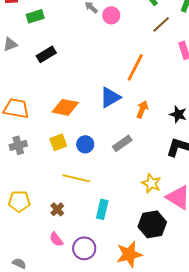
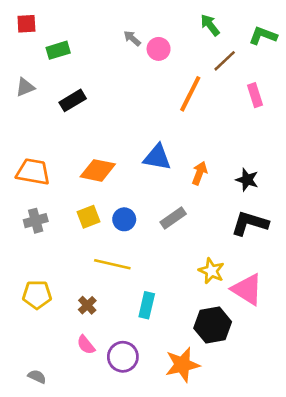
orange line: (135, 67) -> (190, 94), moved
blue triangle: (110, 97) -> (157, 157), turned 40

